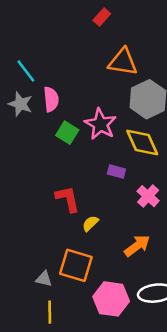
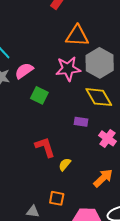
pink semicircle: (51, 99) -> (24, 71), turned -114
pink star: (100, 124) -> (68, 69), moved, turned -30
orange square: (76, 265) -> (57, 198), size x0.6

